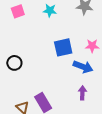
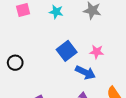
blue square: (63, 47) -> (67, 51), turned -30

